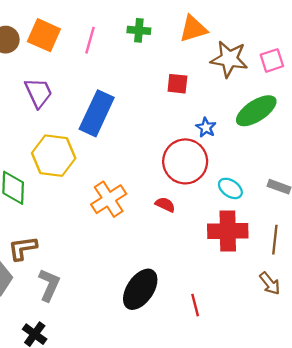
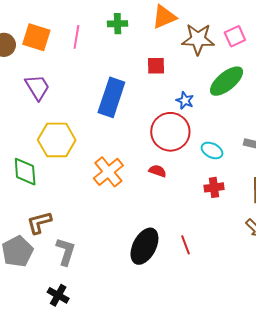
blue rectangle: (97, 113) -> (111, 97), moved
red cross: (228, 231) -> (214, 187), size x0.6
red line: (195, 305) -> (185, 245), moved

